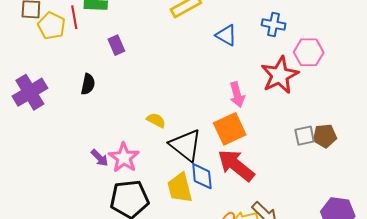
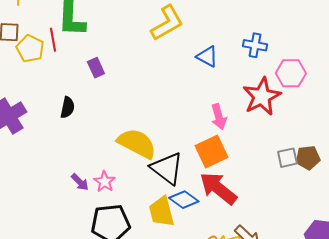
yellow semicircle: (156, 120) -> (137, 143), size x2.0
pink star: (124, 158) -> (105, 182), size x0.7
blue diamond: (202, 176) -> (184, 200), turned -48

